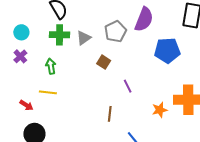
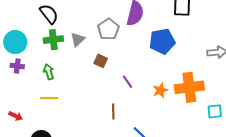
cyan circle: (21, 32) -> (15, 42), size x1.5
purple cross: (20, 56) -> (17, 66), turned -32
red arrow: (26, 105) -> (16, 116), moved
orange star: (160, 110) -> (160, 90), moved

